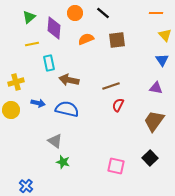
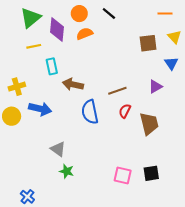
green triangle: (29, 17) -> (31, 18), size x1.5
orange semicircle: (86, 39) -> (85, 34), moved
brown square: (117, 40) -> (148, 43), moved
purple triangle: (156, 88) -> (155, 87), moved, turned -40
blue arrow: (38, 103) -> (40, 109), size x1.5
blue semicircle: (67, 109) -> (90, 112), moved, turned -115
brown trapezoid: (154, 121) -> (149, 124), moved, turned 130
black square: (150, 158) -> (151, 173), moved, turned 35

